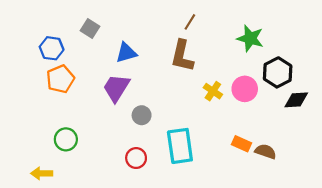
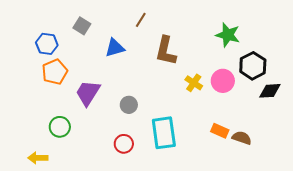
brown line: (190, 22) -> (141, 20), moved
purple trapezoid: (116, 88) -> (88, 93), moved

